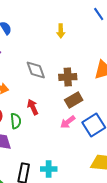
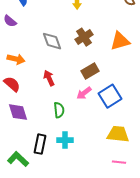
brown cross: (68, 77) -> (84, 37), moved, turned -30
green semicircle: (16, 121) -> (59, 110), moved

